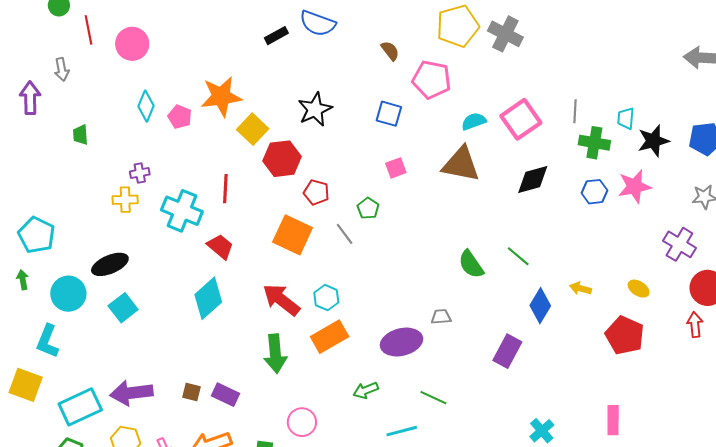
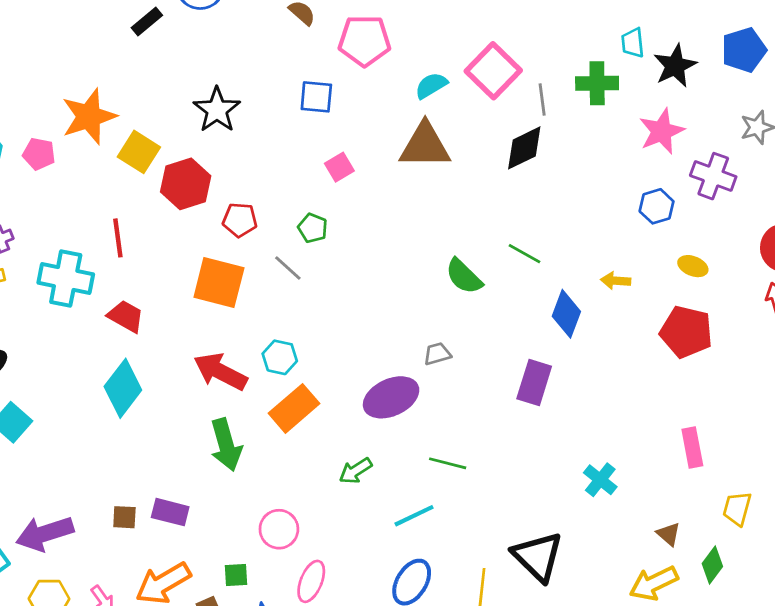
gray line: (575, 111) -> (542, 100), moved
blue hexagon: (594, 192) -> (657, 206), moved
purple cross: (679, 244) -> (713, 176), moved

